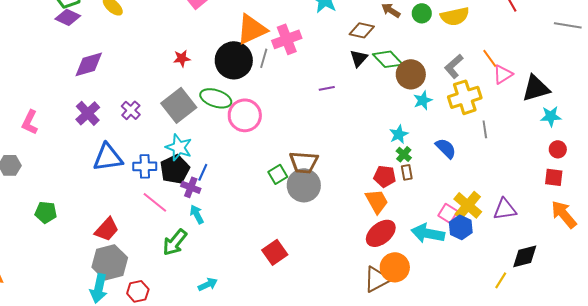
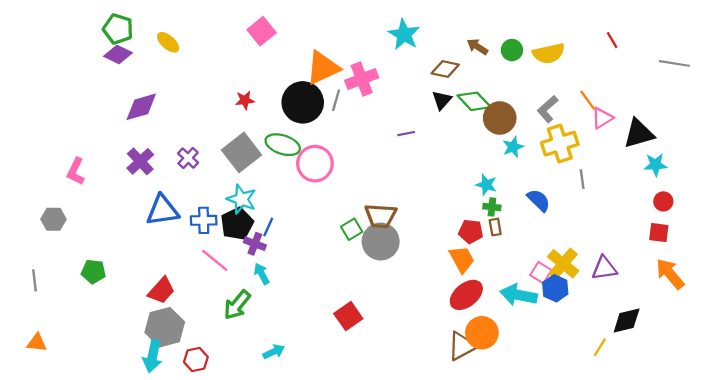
cyan star: (399, 134) -> (486, 185), turned -30
green cross: (404, 154) -> (492, 207), turned -35

